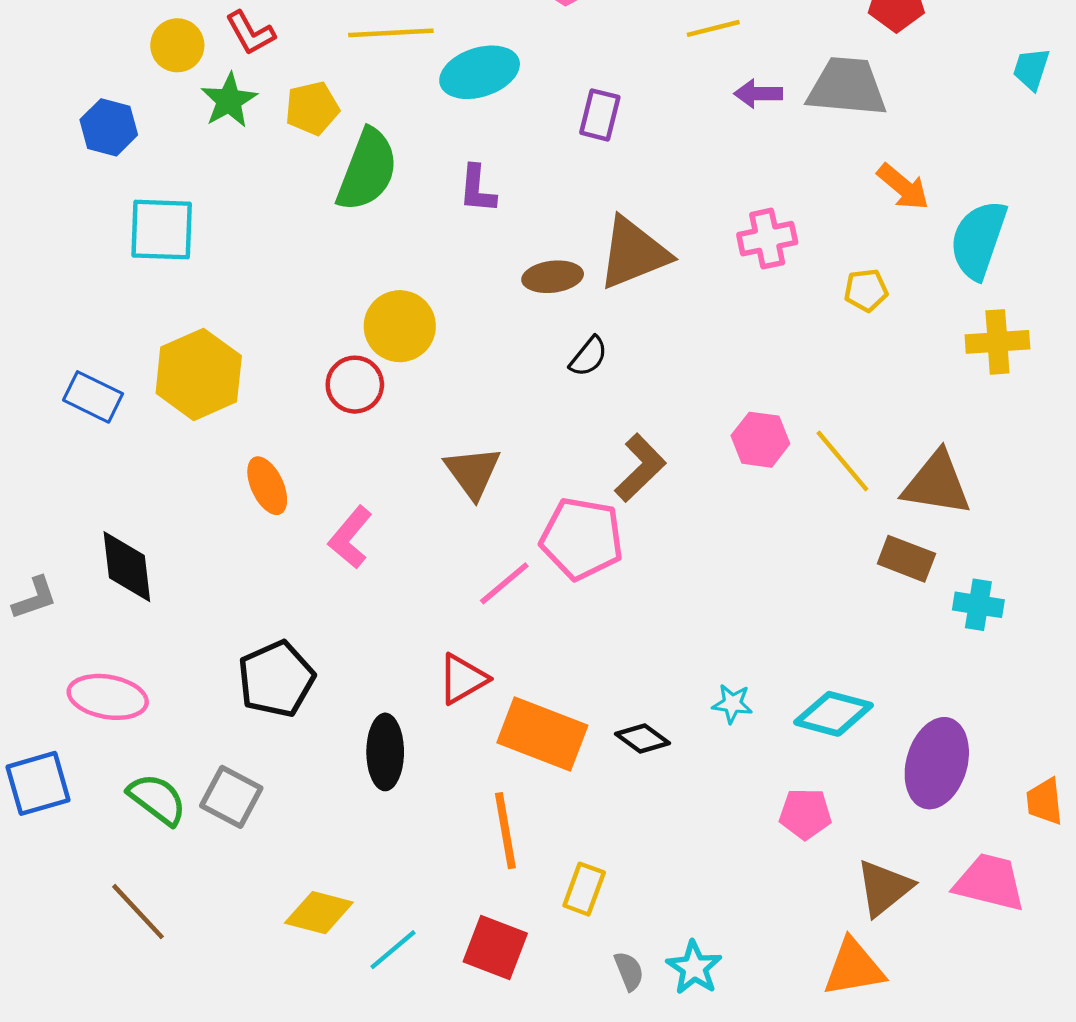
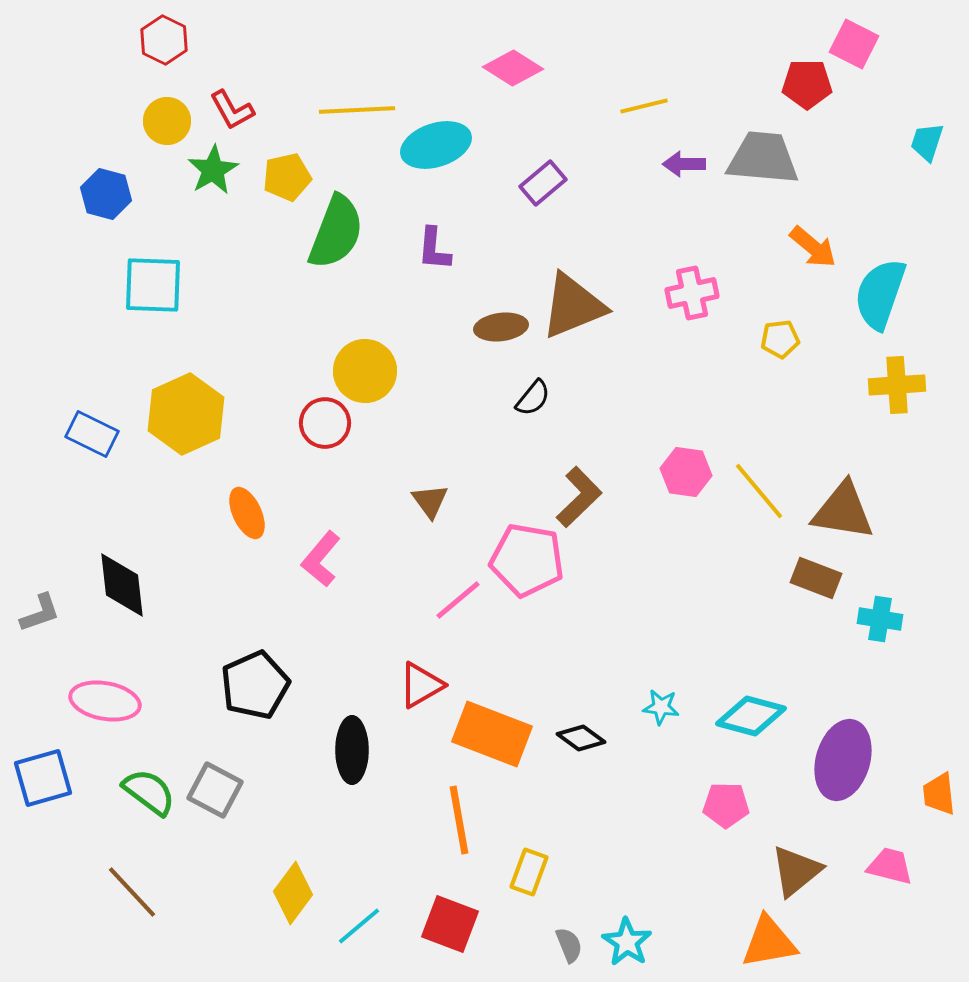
purple rectangle: (600, 115) -> (543, 183), turned 36
brown triangle: (473, 472) -> (430, 501), size x0.7
pink trapezoid: (990, 882) -> (890, 866), size x0.7
yellow diamond: (319, 913) -> (293, 893), turned -68

